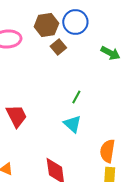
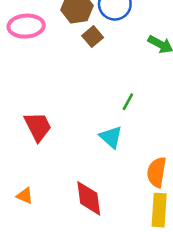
green line: (76, 97) -> (128, 102), moved

